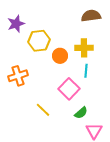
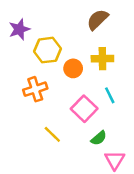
brown semicircle: (91, 16) -> (98, 20), moved, turned -36
cyan line: (86, 71) -> (110, 95), moved, turned -32
orange cross: (18, 76) -> (35, 89), moved

